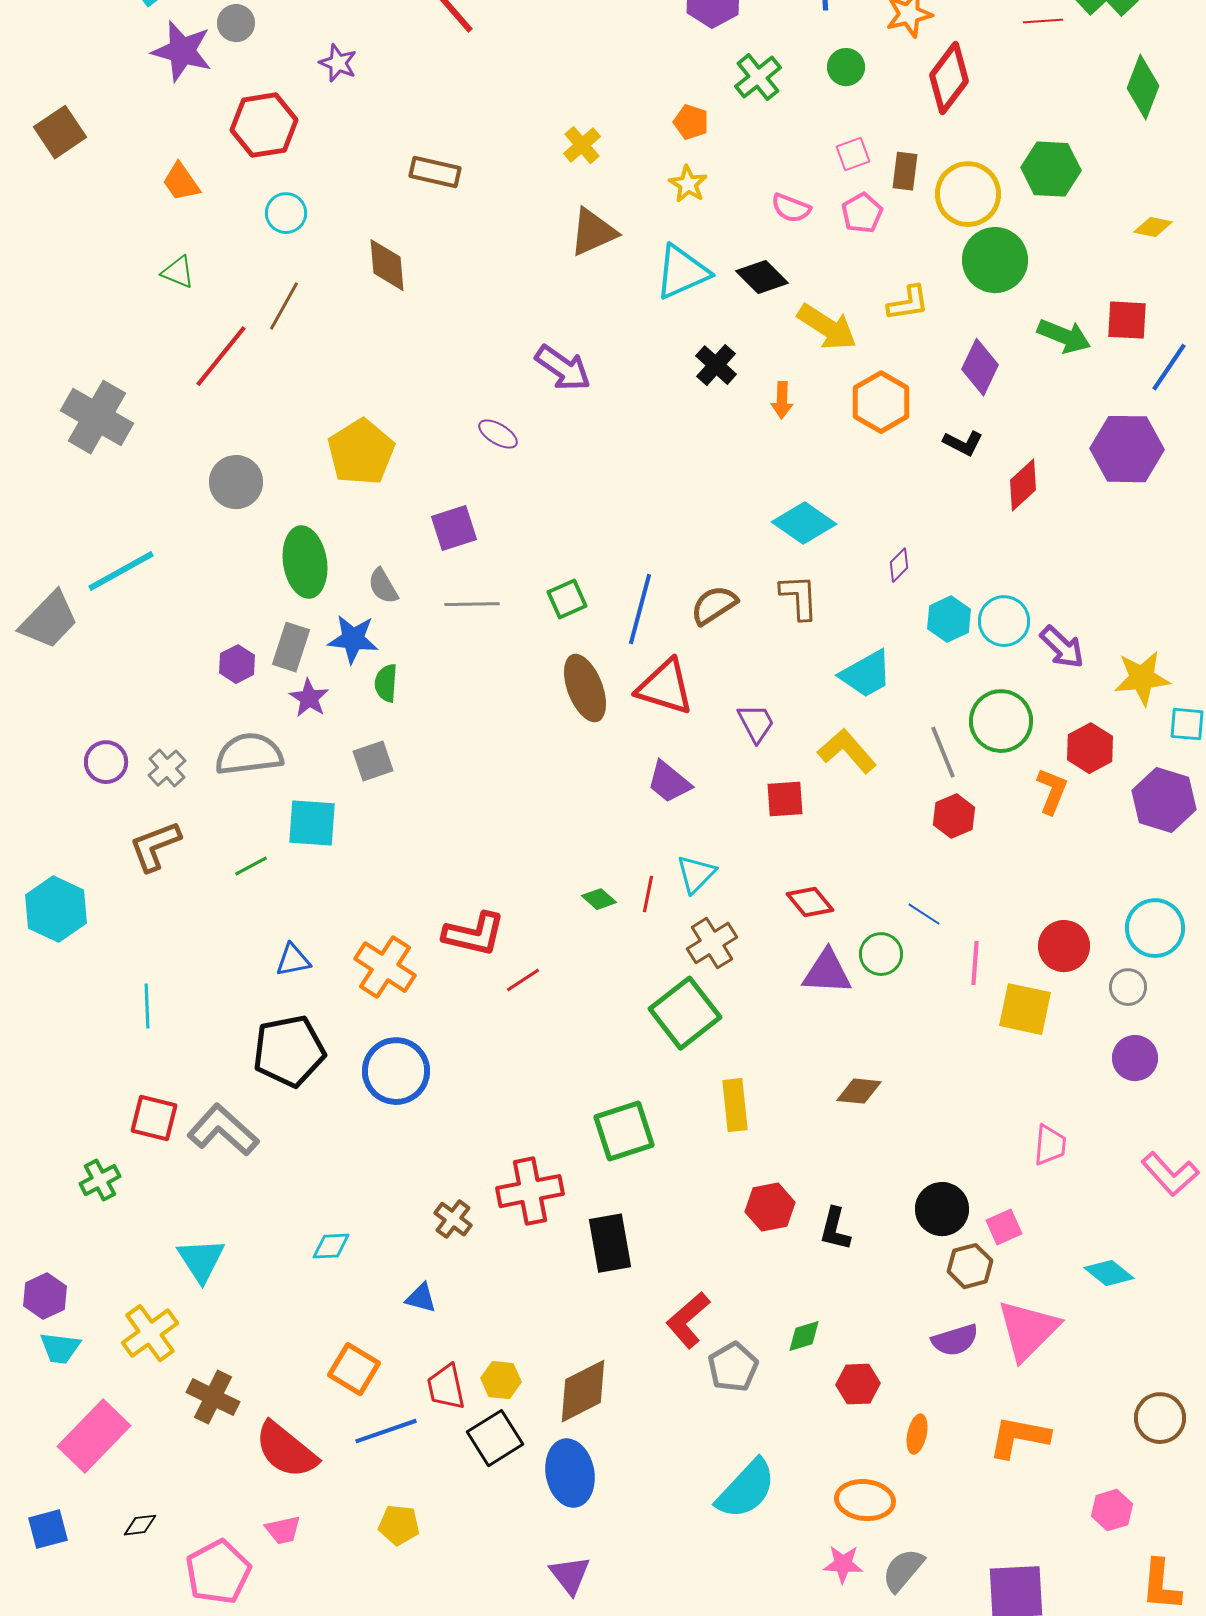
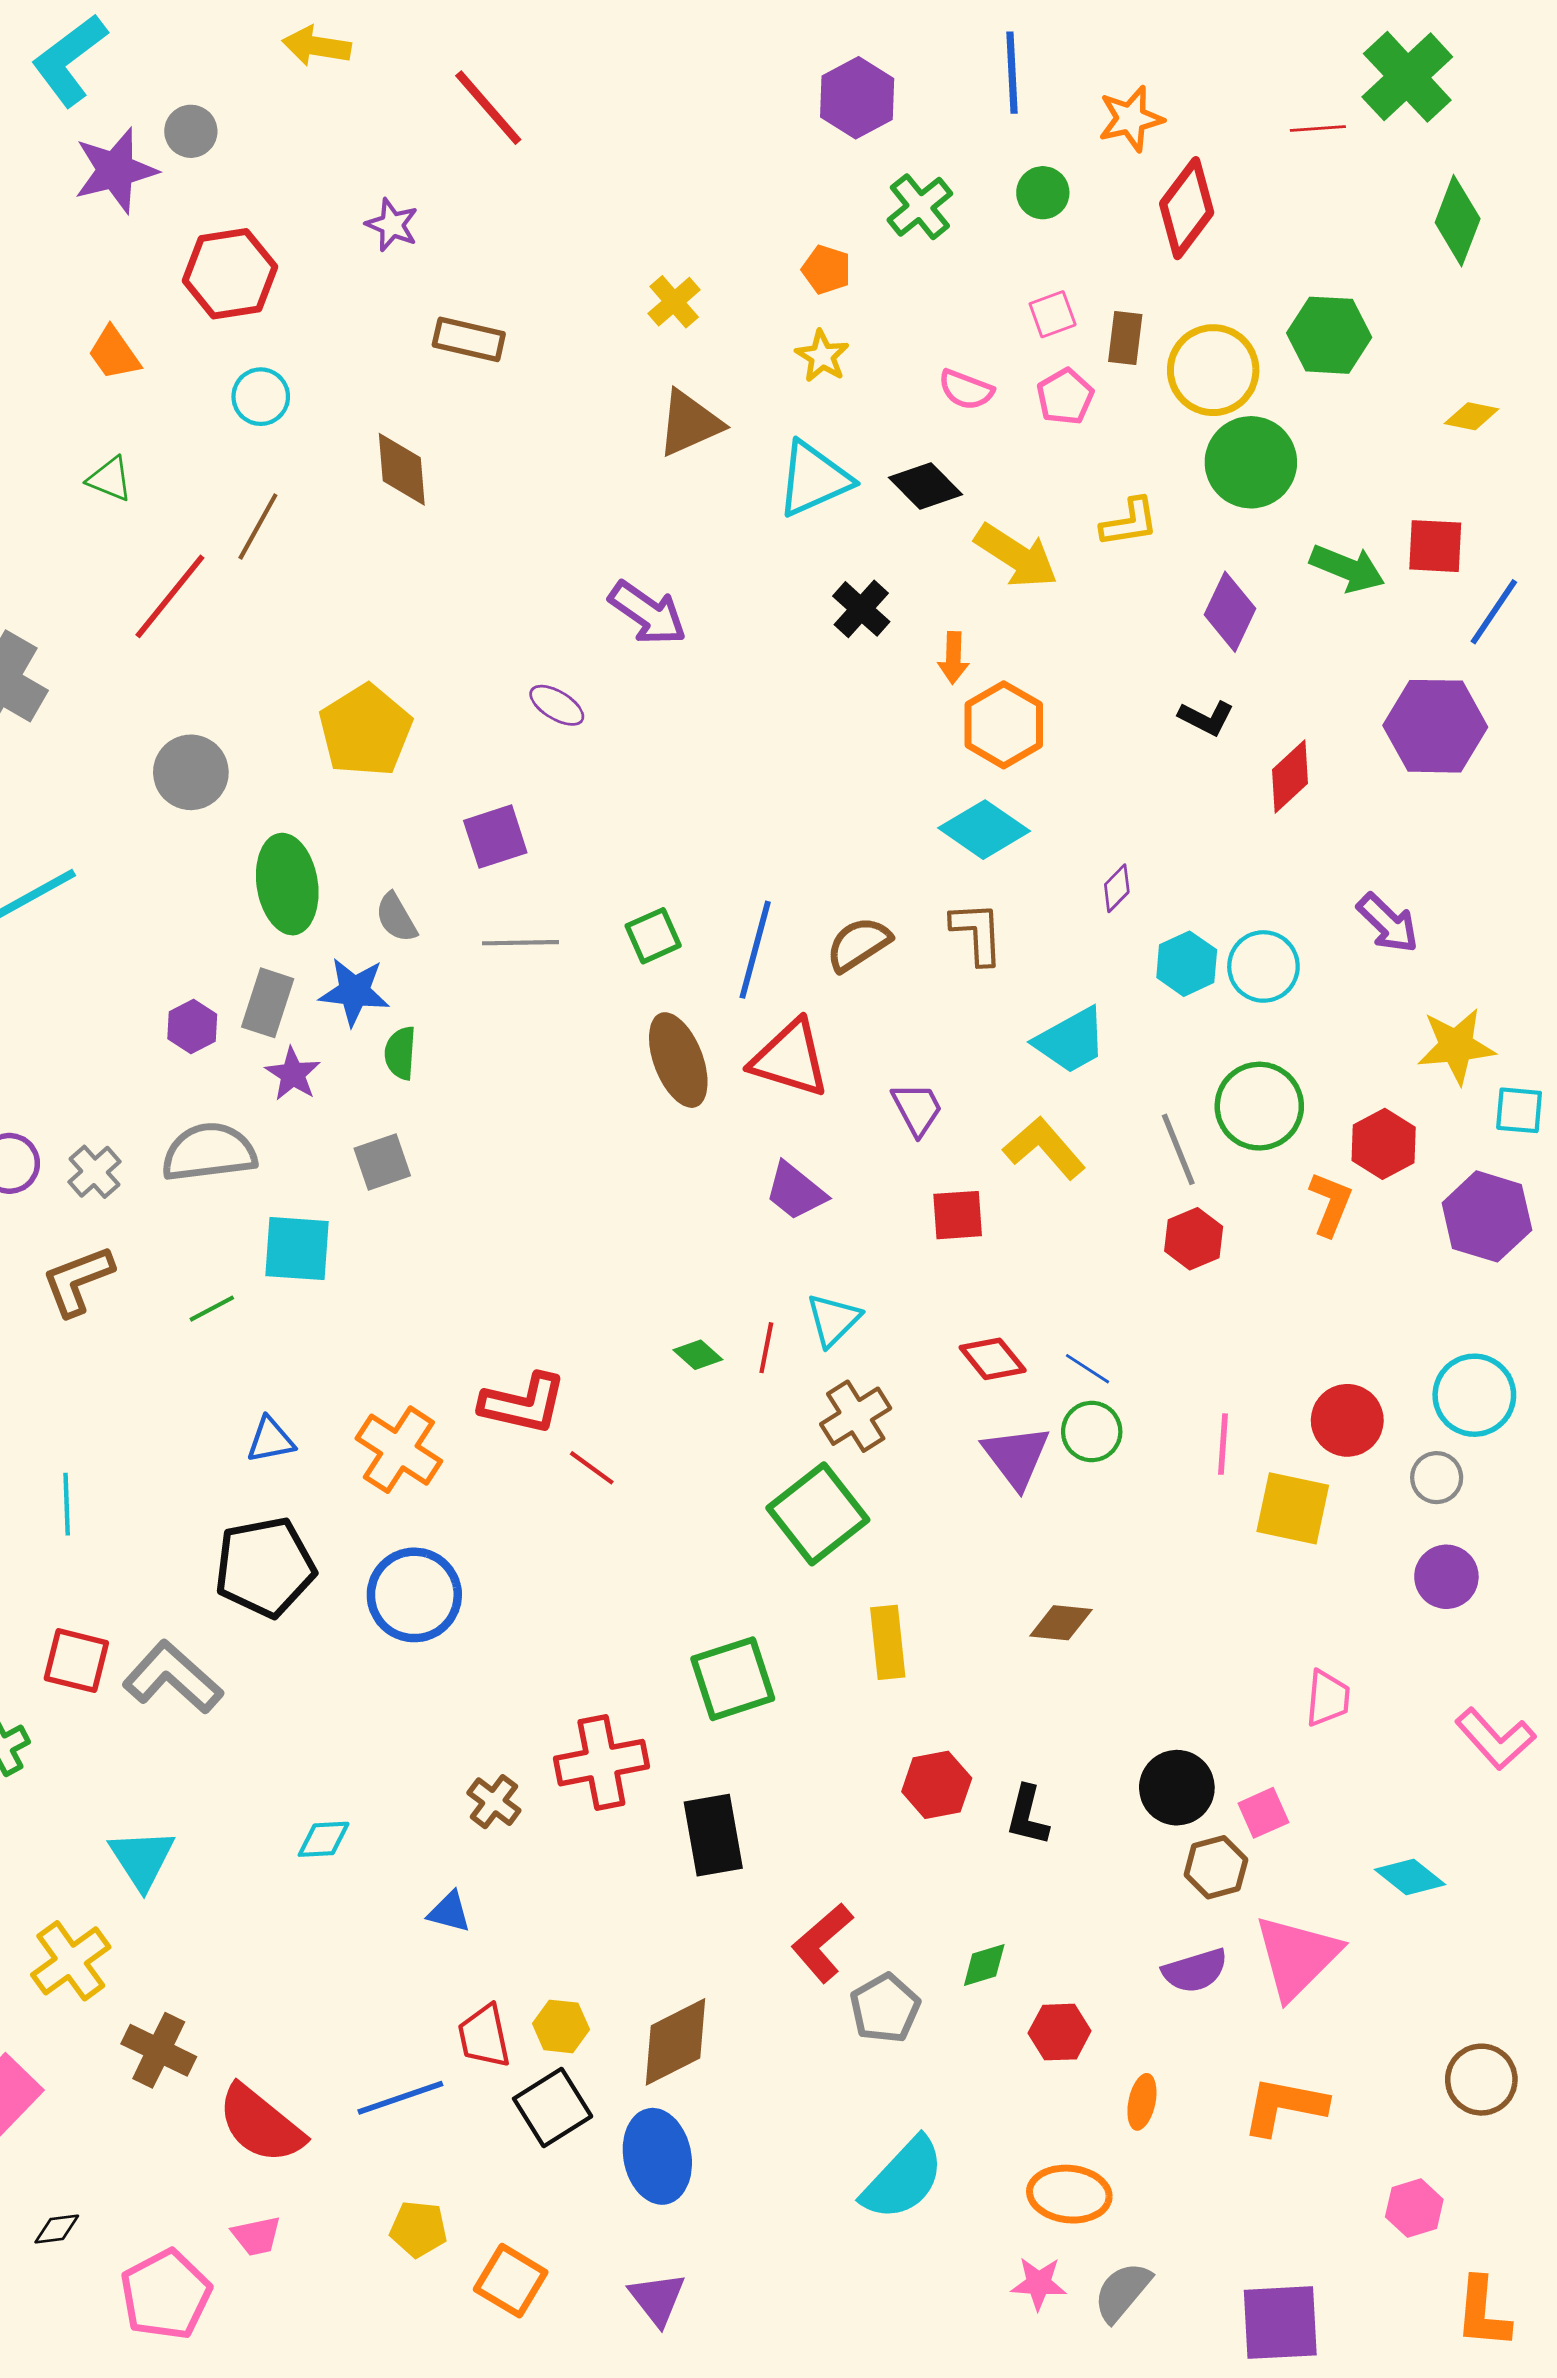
purple star: (182, 51) -> (115, 170), turned -30
purple star: (338, 63) -> (392, 225), moved
orange hexagon: (881, 402) -> (1004, 725), moved
purple arrow: (1062, 647) -> (1388, 923), moved
blue line: (924, 914) -> (1087, 1369), moved
purple triangle: (827, 972) -> (1016, 1457), turned 50
red line: (523, 980) -> (592, 1468), turned 69
orange square: (354, 1369) -> (511, 2281), moved

